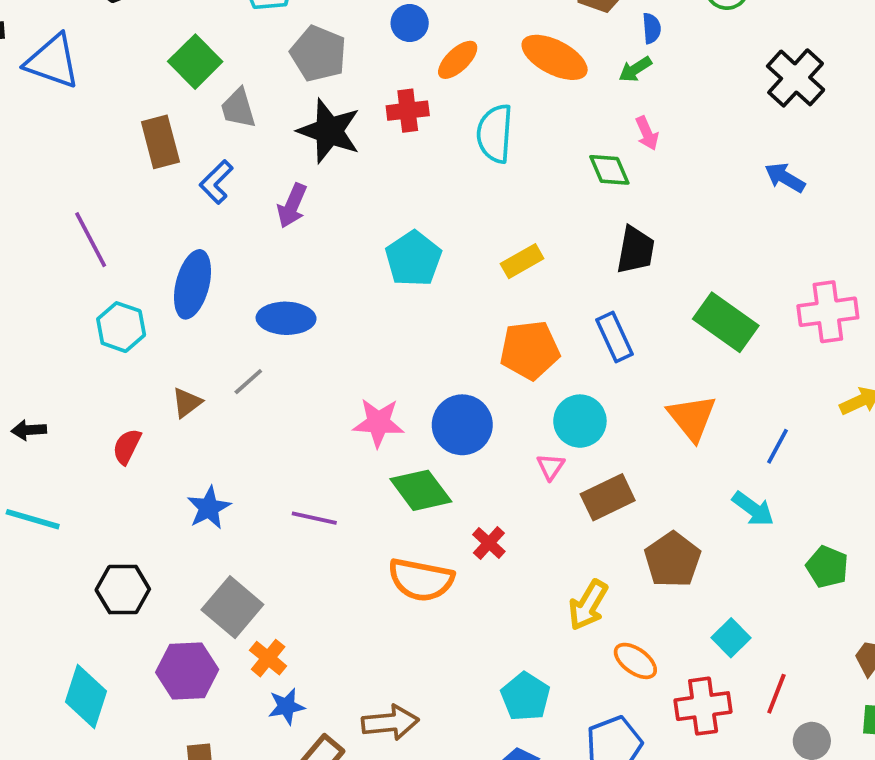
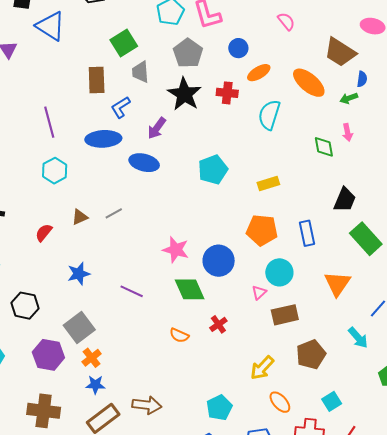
black trapezoid: (635, 250) -> (345, 200), moved
blue ellipse: (193, 284) -> (103, 139), moved, turned 60
blue ellipse: (286, 318) -> (144, 163), moved
orange semicircle: (421, 580) -> (179, 335), size x0.6

